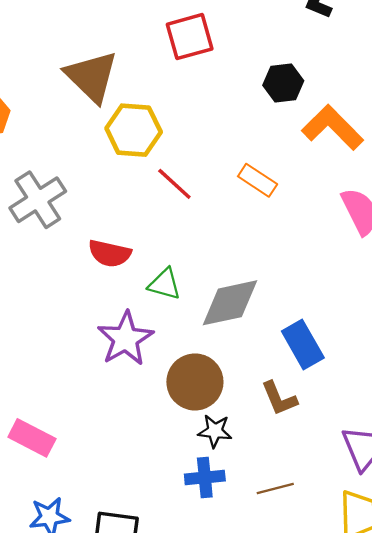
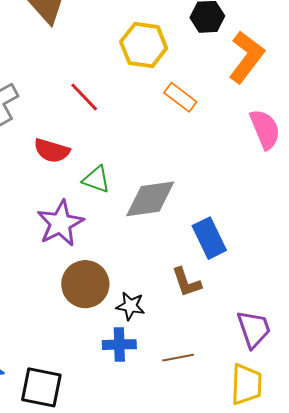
orange L-shape: (333, 127) -> (246, 57), turned 78
yellow hexagon: (134, 130) -> (144, 45), moved
red line: (174, 184) -> (84, 97), moved
brown circle: (195, 382) -> (85, 284), moved

